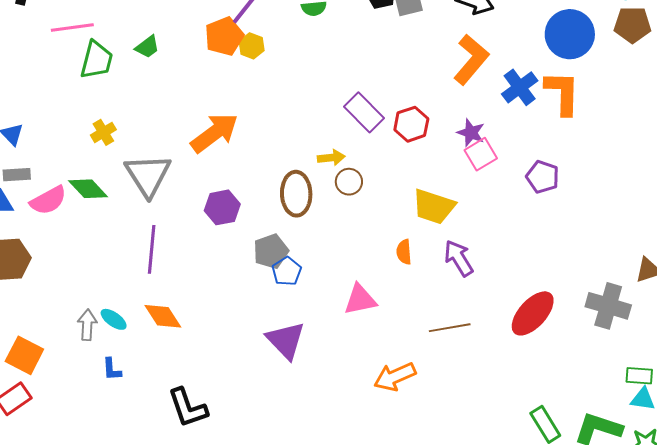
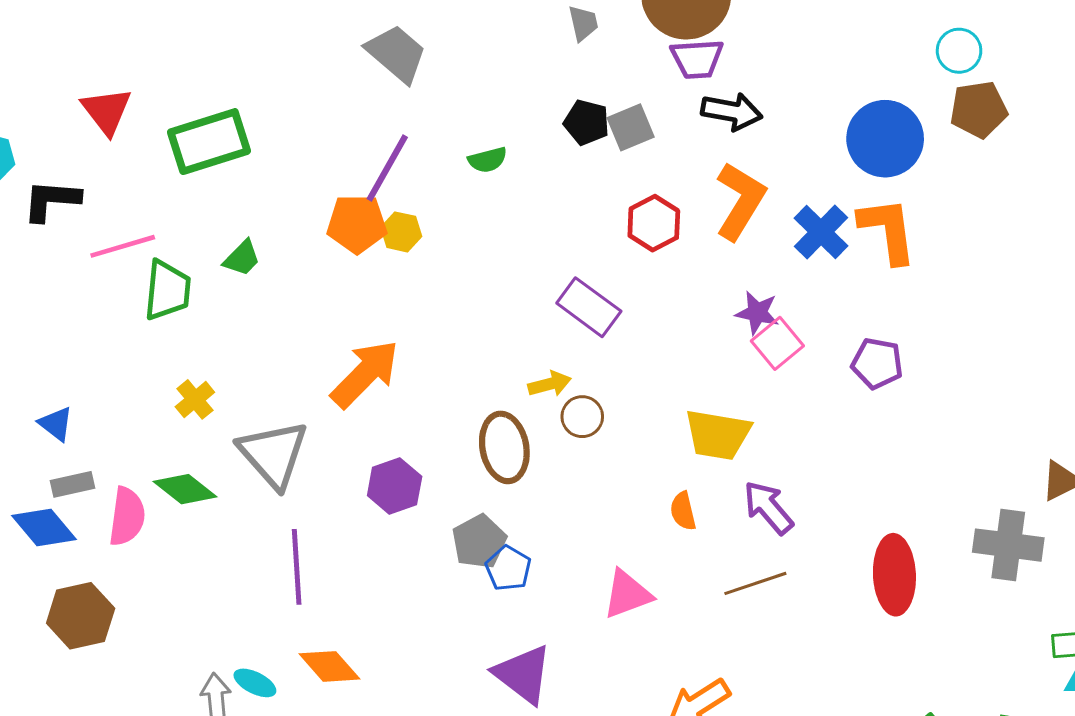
orange pentagon: (224, 36) -> (357, 224), turned 30
red hexagon: (411, 124) -> (654, 223), moved
pink semicircle: (48, 200) -> (127, 516), turned -45
red ellipse: (533, 313) -> (894, 575), turned -36
brown line: (450, 328) -> (755, 583), moved

